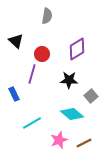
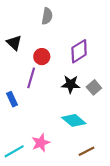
gray square: (91, 96) -> (94, 87), moved
cyan line: (32, 123) -> (14, 151), moved
pink star: (59, 140) -> (41, 143), moved

